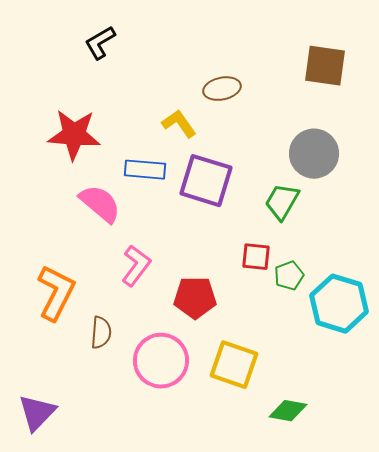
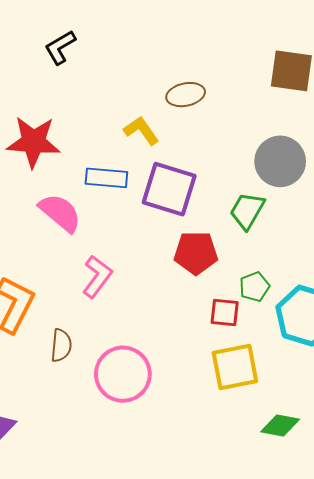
red square: (256, 257) -> (225, 312), moved
red pentagon: (195, 298) -> (196, 253), moved
yellow square: (234, 365) -> (235, 367), moved, turned -30
green diamond: (288, 411) -> (280, 426), moved

